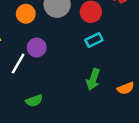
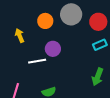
white line: (18, 64) -> (37, 61), turned 48

